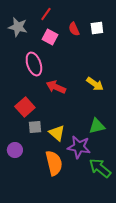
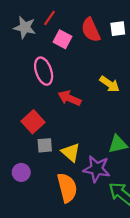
red line: (46, 14) -> (49, 18), moved
red semicircle: (74, 29) -> (91, 30), size x1.5
yellow arrow: (95, 84) -> (110, 84), moved

